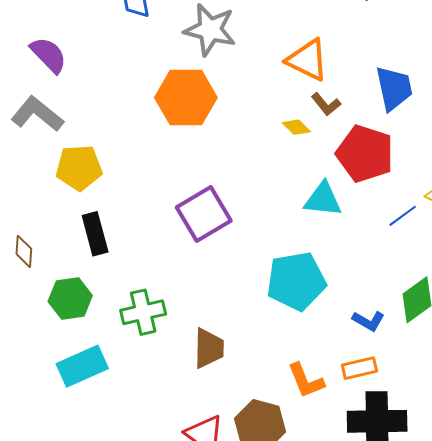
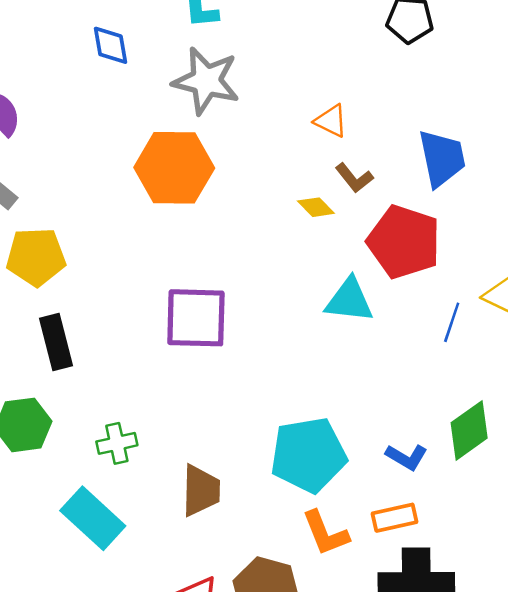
orange triangle: (307, 60) -> (331, 121), size x0.6
purple square: (204, 214) -> (196, 318), turned 32
blue line: (403, 216) -> (452, 322), turned -36
cyan pentagon: (296, 281) -> (308, 455), moved
green cross: (143, 312) -> (117, 443), size x0.7
cyan rectangle: (82, 366) -> (93, 518), moved, turned 66

